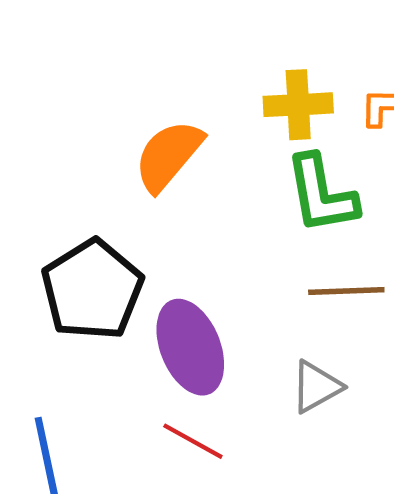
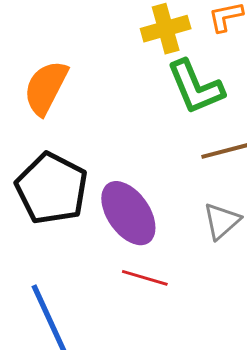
orange semicircle: (168, 156) -> (46, 88), moved

